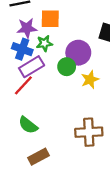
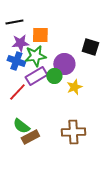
green star: (44, 43) -> (35, 56), size x1.5
purple rectangle: (32, 67) -> (36, 76), moved
brown rectangle: (39, 157) -> (30, 137), moved

